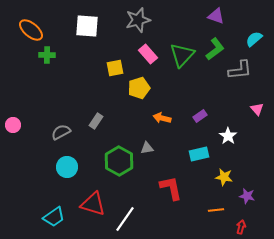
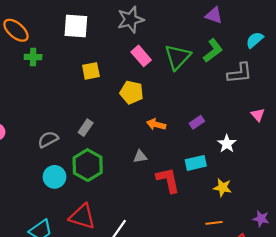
yellow square: (115, 68) -> (91, 71), moved
yellow pentagon: (139, 88) -> (132, 92), turned 30
green hexagon: (119, 161) -> (88, 165), moved
red L-shape: (171, 188) -> (168, 180), moved
purple star: (247, 196) -> (261, 219), moved

